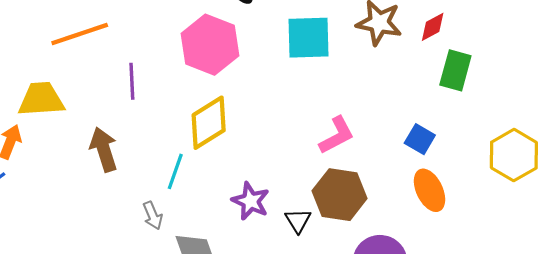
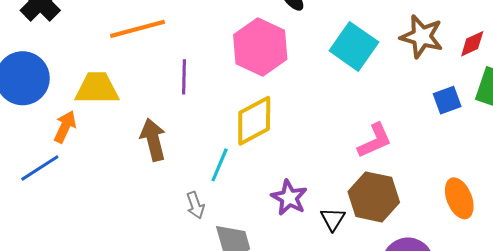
cyan square: (309, 38) -> (354, 46), turned 33
blue square: (420, 139) -> (447, 100), moved, turned 36

